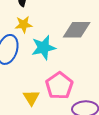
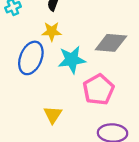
pink pentagon: (59, 86) -> (98, 90), moved

